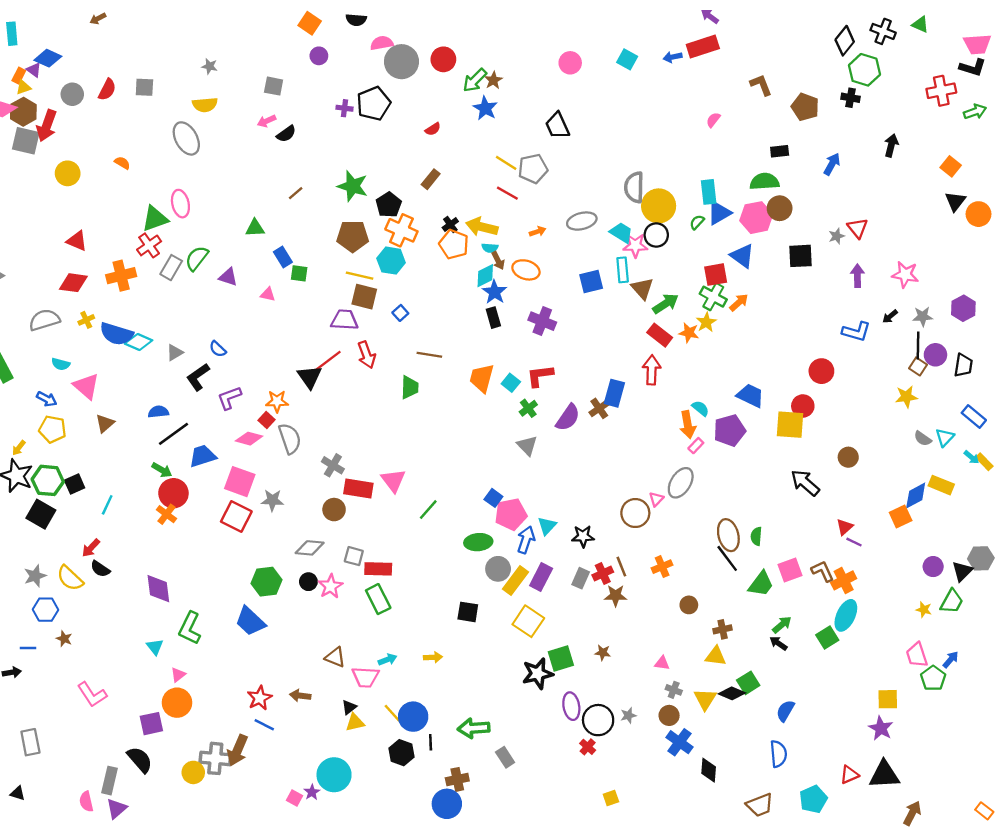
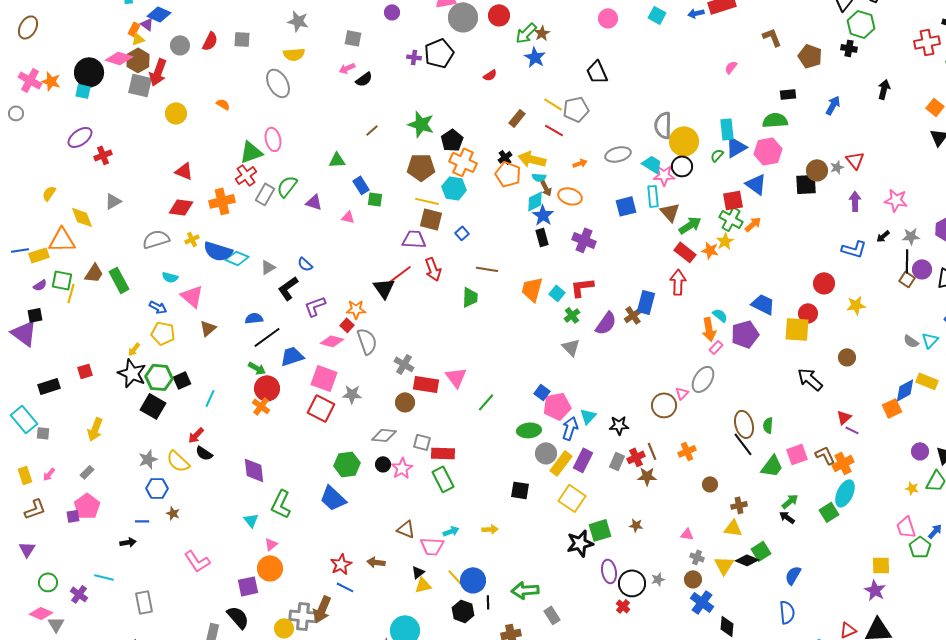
gray star: (210, 66) -> (298, 21), size x1.5
brown rectangle: (431, 179) -> (517, 118), moved
brown circle: (780, 208) -> (817, 170), moved
yellow star: (906, 397) -> (856, 305), moved

